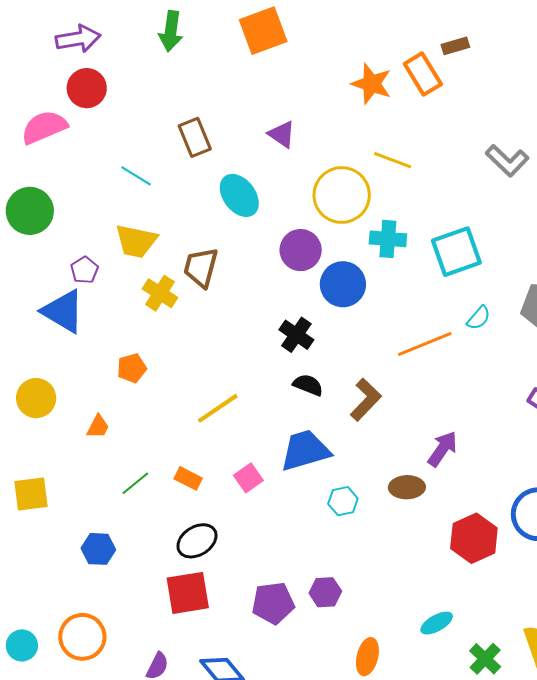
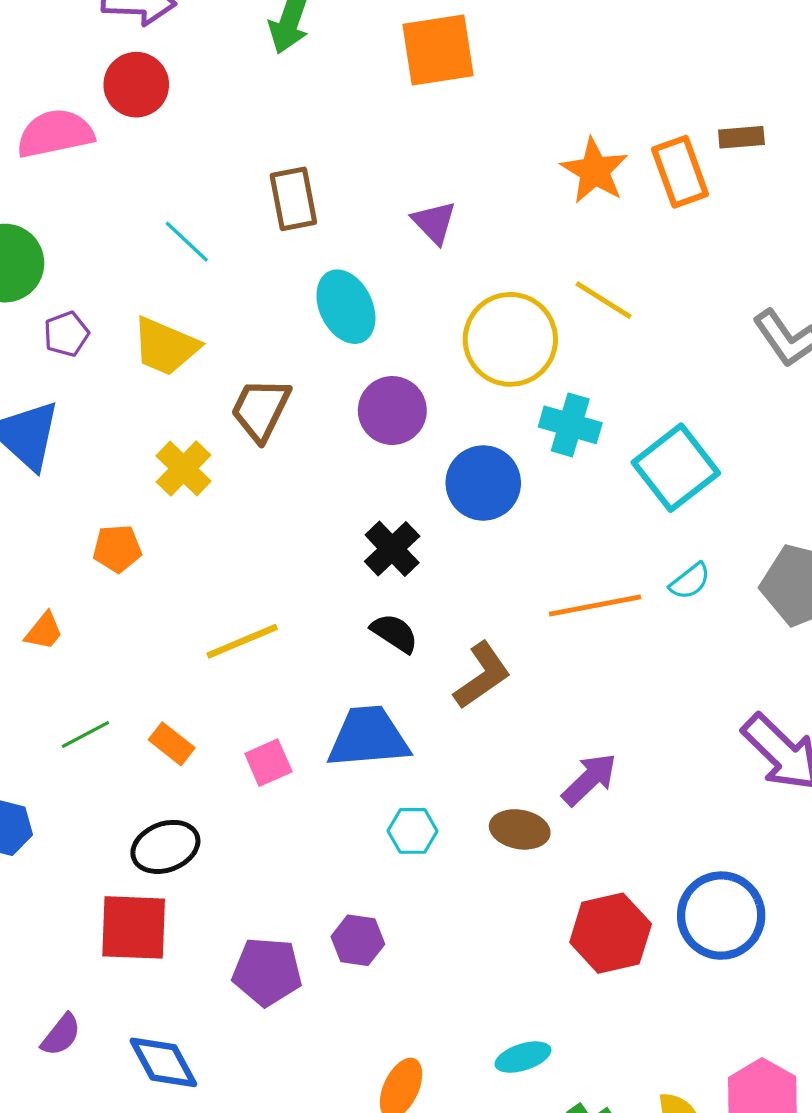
purple circle: (301, 250) -> (392, 411), moved
cyan square: (456, 252) -> (676, 468), turned -30
purple pentagon: (84, 270) -> (66, 334), moved
yellow cross: (160, 293) -> (183, 469), moved
purple hexagon: (325, 592) -> (358, 940), moved

